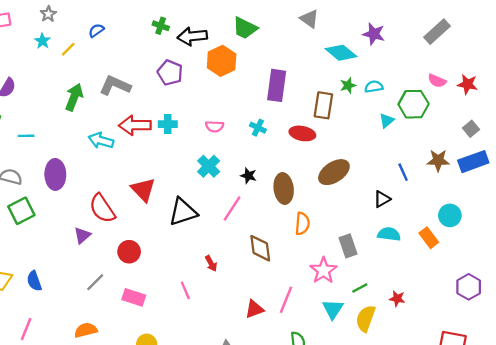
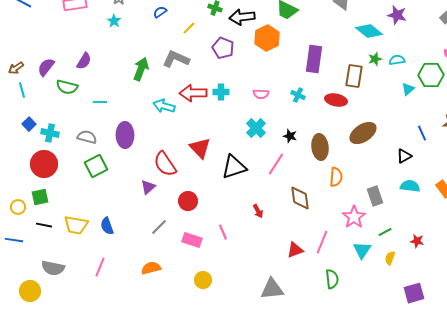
yellow line: (68, 49) -> (189, 28), moved
pink line: (185, 290) -> (223, 232), moved
yellow semicircle: (366, 318) -> (390, 258), size x0.6

